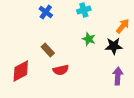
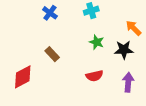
orange arrow: (123, 26) -> (134, 28), turned -84
red semicircle: (61, 70) -> (94, 76), moved

